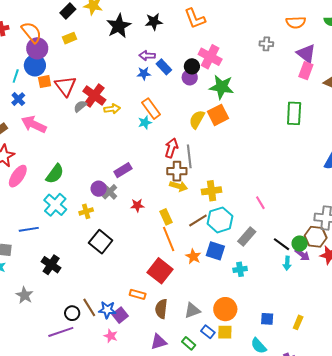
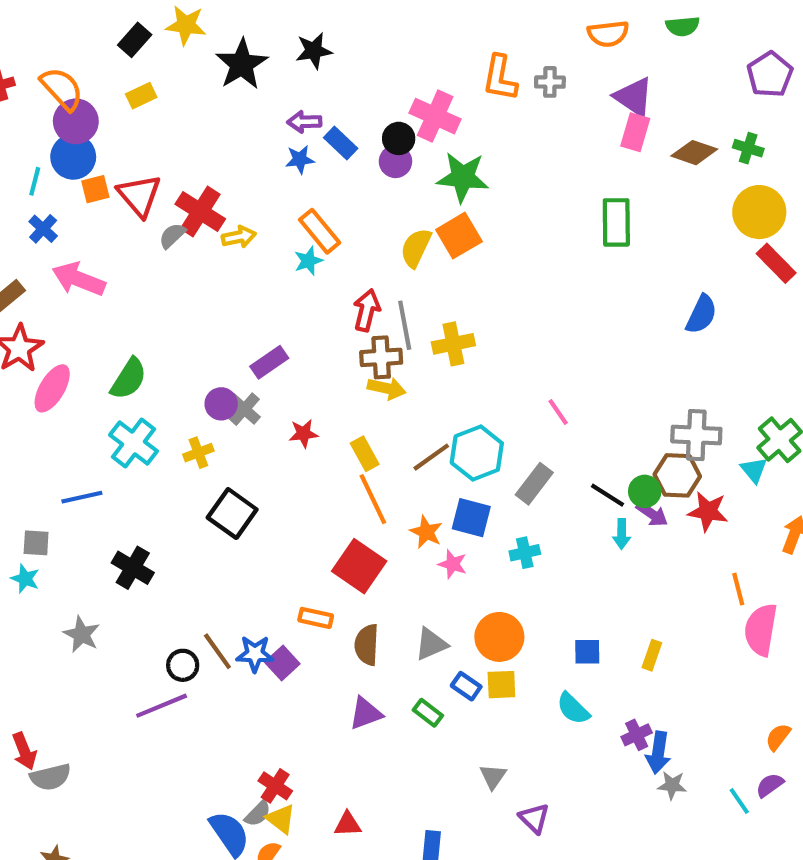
orange L-shape: (195, 18) -> (500, 78), moved, turned 35
yellow cross: (212, 191) -> (453, 344), moved
pink star: (111, 336) -> (453, 564), moved

